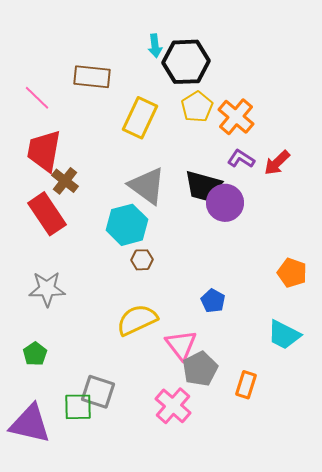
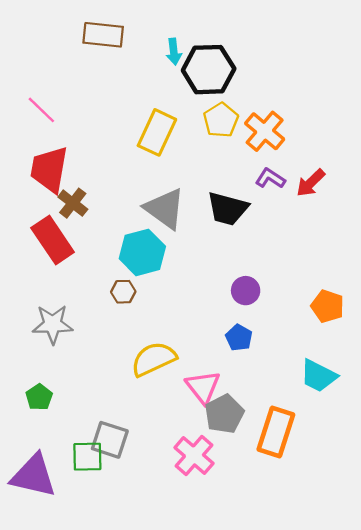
brown rectangle: (92, 77) -> (103, 35), moved
purple circle: (225, 203) -> (246, 291), moved, size x0.7
brown hexagon: (142, 260) -> (123, 292), moved
orange rectangle: (246, 385) -> (276, 432), size x1.6

